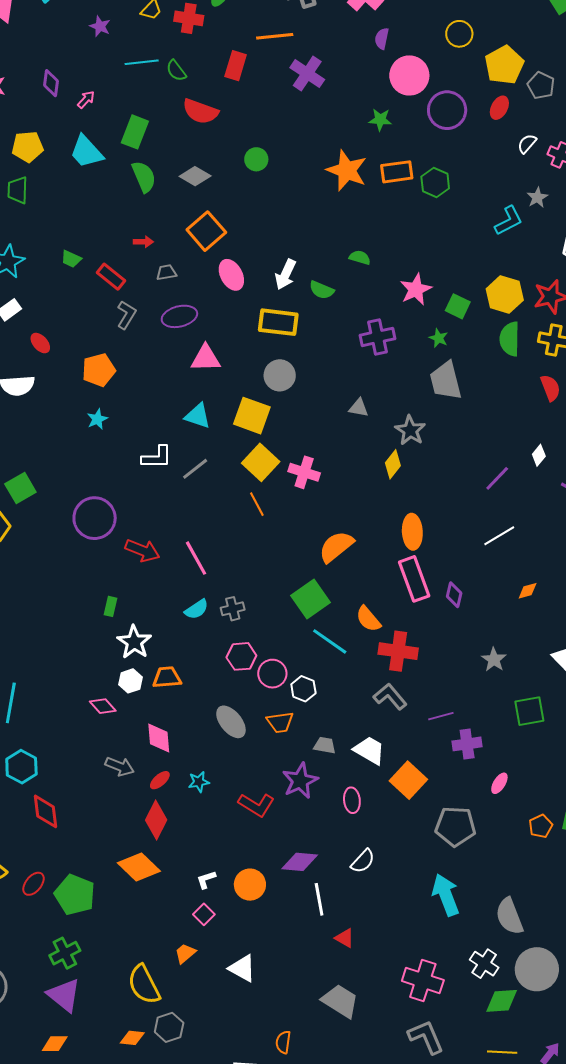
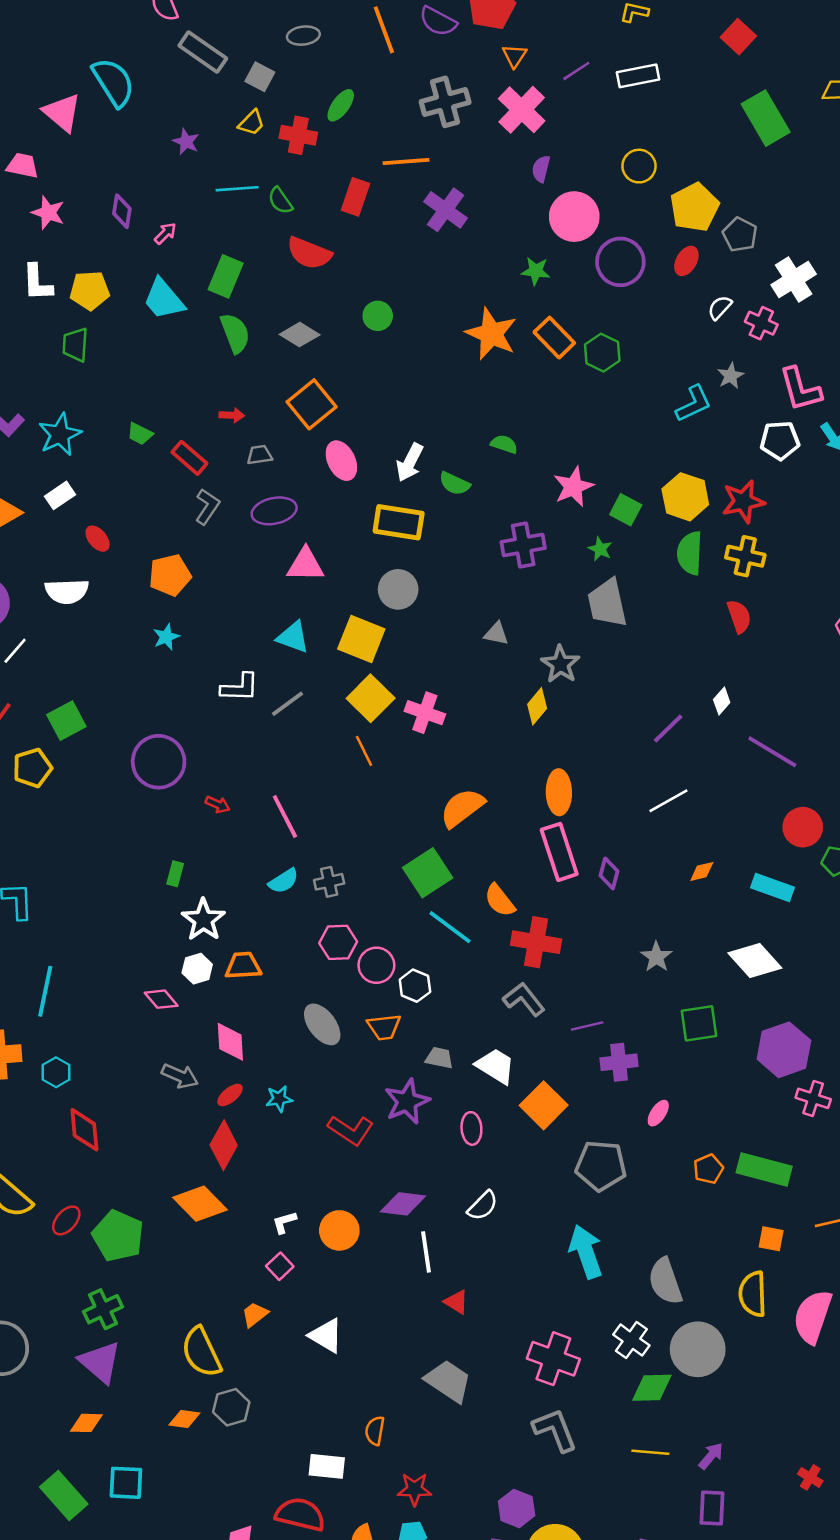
orange rectangle: (397, 172) -> (554, 338), turned 52
red arrow: (142, 550) -> (218, 805), size x0.6
cyan hexagon: (21, 767) -> (56, 1072), size x0.7

